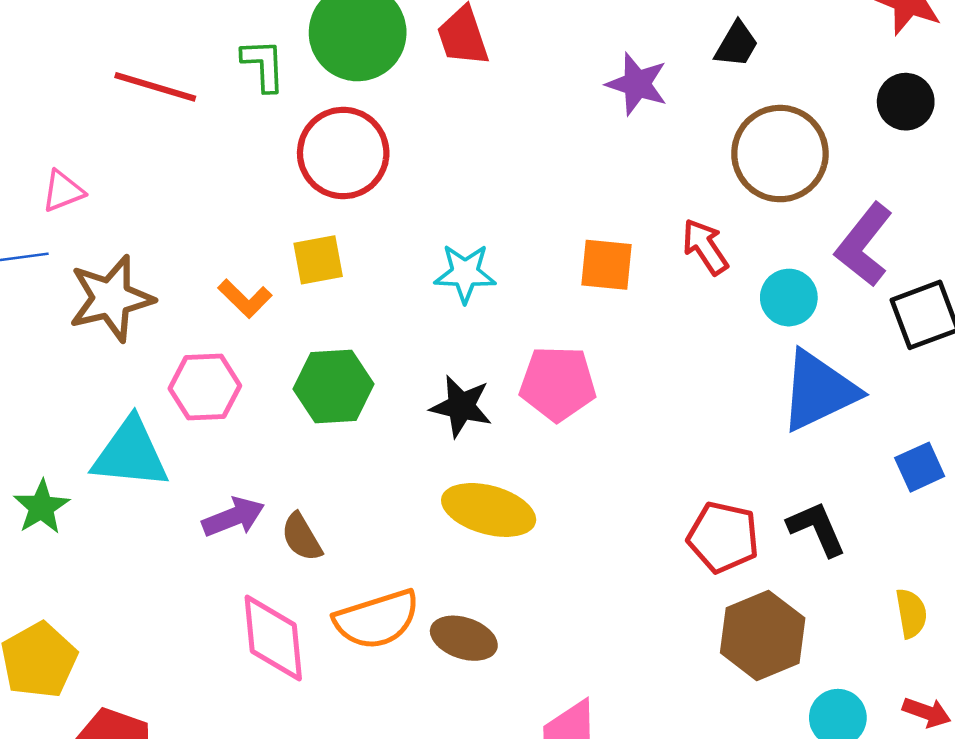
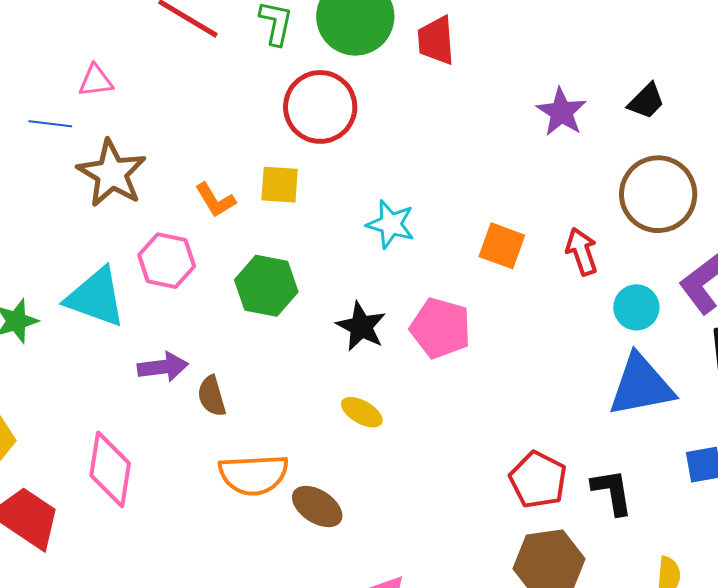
brown star: (111, 298) -> (112, 173), turned 30
yellow ellipse: (489, 510) -> (362, 412), size x0.6
pink diamond: (273, 638) -> (110, 469), moved

